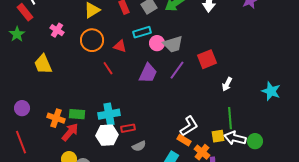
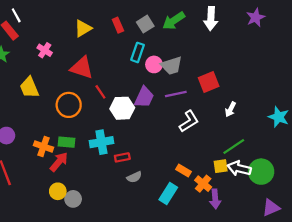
cyan rectangle: (142, 32) -> (138, 52), turned -54
orange circle: (92, 40) -> (69, 105), moved
red triangle: (120, 46) -> (82, 68), moved, size x1.6
purple line: (177, 70) -> (176, 94), turned 42
green line: (230, 118) -> (234, 146), turned 60
white L-shape: (189, 126) -> (189, 121), moved
white hexagon: (107, 135) -> (122, 108), moved
green circle: (255, 141) -> (261, 172), size x1.5

